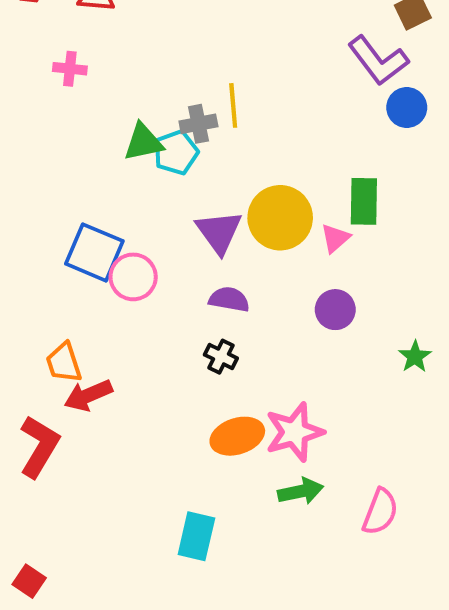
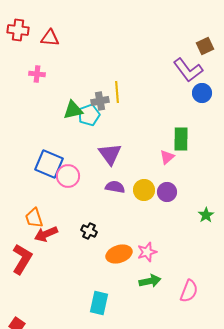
yellow circle: (280, 218) -> (144, 190), moved, size x0.7
black cross: (221, 357) -> (89, 231), moved
pink star: (294, 432) -> (147, 252), size x0.7

